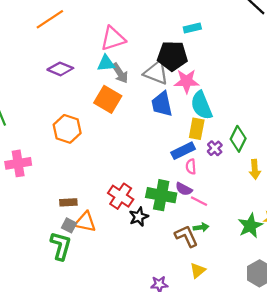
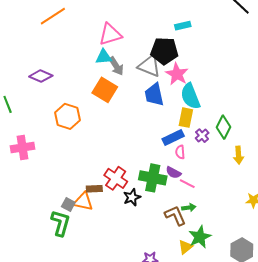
purple diamond: (60, 69) -> (41, 76), moved
pink star: (186, 81) -> (177, 74), turned 30
brown rectangle: (68, 202) -> (94, 189), moved
green star: (250, 226) -> (200, 237), moved

